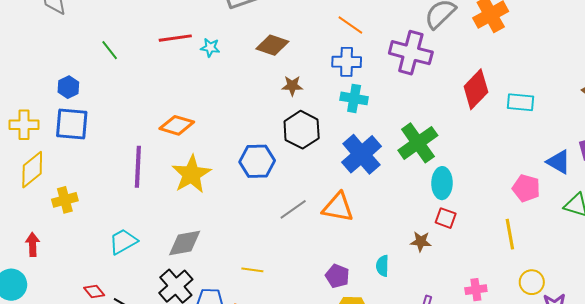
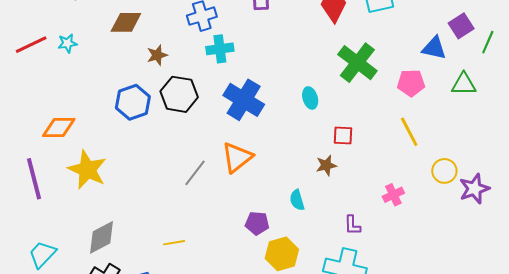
green cross: (418, 143) -> (357, 63), moved
blue hexagon: (257, 161) -> (133, 102), moved
cyan ellipse: (442, 183) -> (310, 98), moved, size x0.7
orange triangle: (338, 207) -> (237, 157), turned -32

